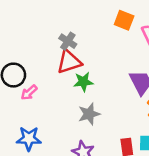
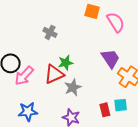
red triangle: (69, 62) -> (54, 74), moved
pink arrow: (29, 93) -> (24, 76), size x1.5

